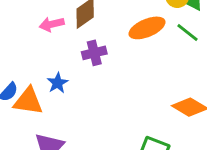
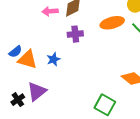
blue star: (58, 83) -> (53, 59), moved

